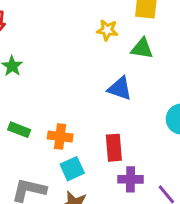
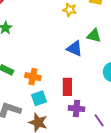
green triangle: (142, 48) -> (94, 36), moved

